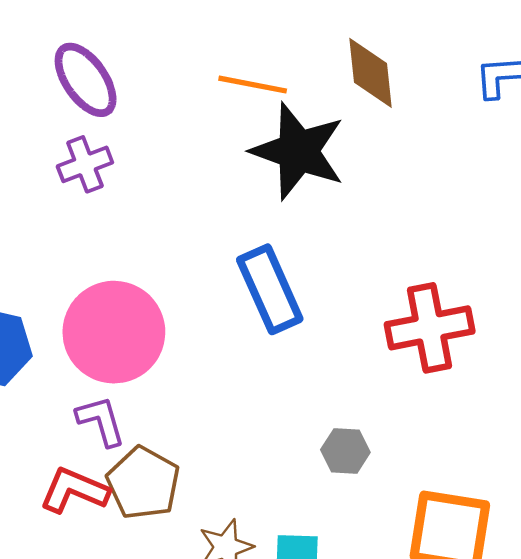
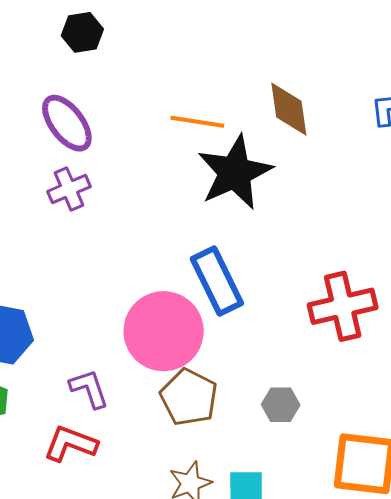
black star: (298, 151) -> (235, 172), turned 30
pink circle: (114, 332) -> (164, 331), moved
brown pentagon: (143, 483) -> (189, 397), moved

